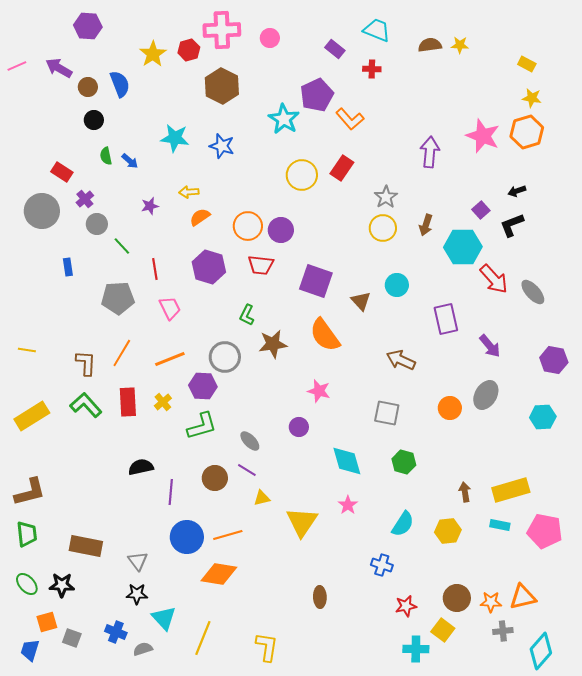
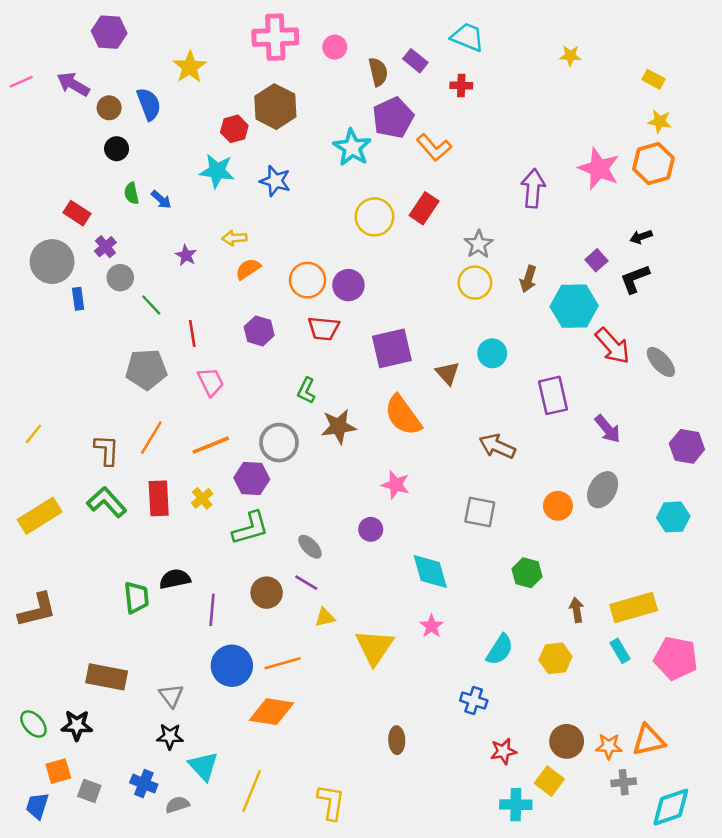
brown semicircle: (430, 45) -> (378, 72), moved, turned 85
red hexagon: (189, 50) -> (234, 129), moved
purple star: (150, 206) -> (186, 255), turned -30
blue rectangle: (68, 267) -> (78, 299), moved
purple hexagon: (209, 267) -> (259, 331), size x0.7
purple square: (316, 281) -> (392, 348), turned -32
yellow line: (27, 350) -> (33, 434), turned -60
green hexagon: (404, 462) -> (527, 573), moved
cyan rectangle: (500, 525) -> (620, 651), turned 48
green trapezoid: (27, 534) -> (136, 598), moved
cyan diamond: (541, 651) -> (671, 807), turned 30

